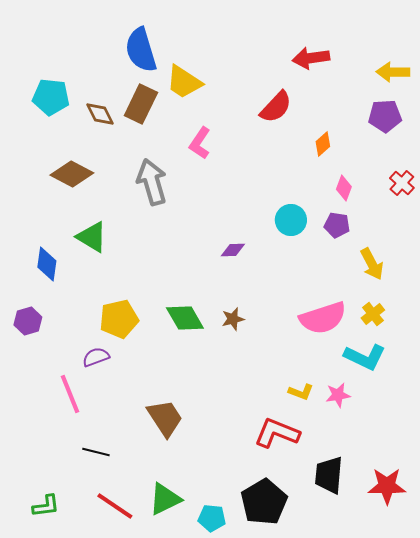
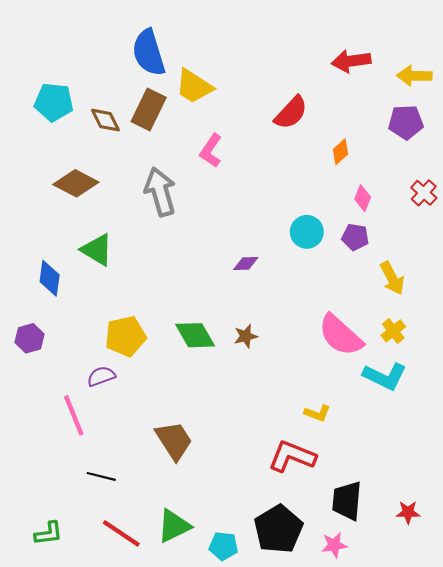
red arrow: (311, 58) -> (351, 61), moved
pink semicircle: (323, 318) -> (341, 335), turned 60
pink star: (338, 395) -> (334, 545), moved
red star: (387, 486) -> (408, 512), size x0.6

